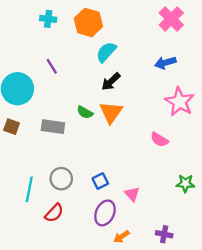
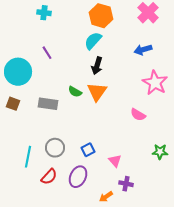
orange hexagon: (88, 22) -> (101, 16), moved
black arrow: (111, 82) -> (97, 66), turned -30
purple ellipse: (105, 213) -> (78, 177), moved
purple cross: (164, 234) -> (126, 184), moved

